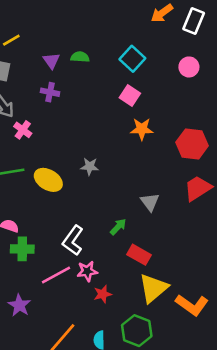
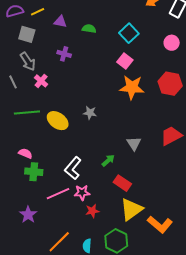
purple triangle: (51, 61) -> (60, 22), moved, turned -48
orange star: (142, 129) -> (132, 87), size x1.4
red hexagon: (192, 144) -> (170, 84), moved

